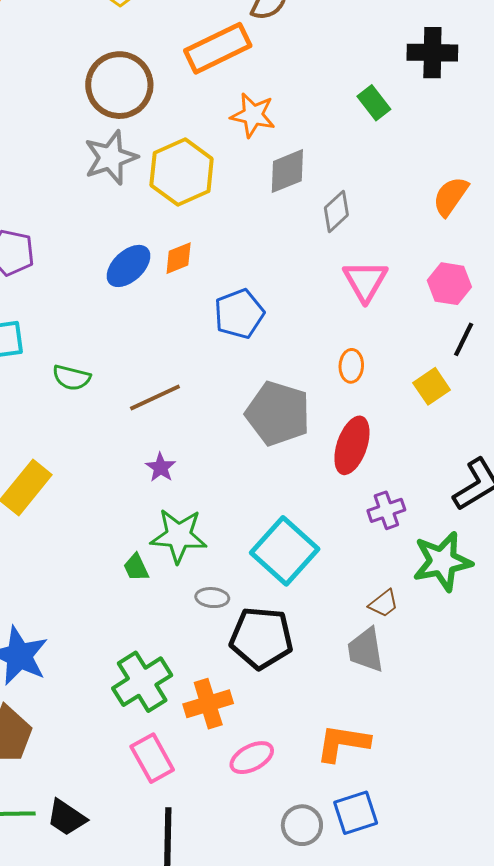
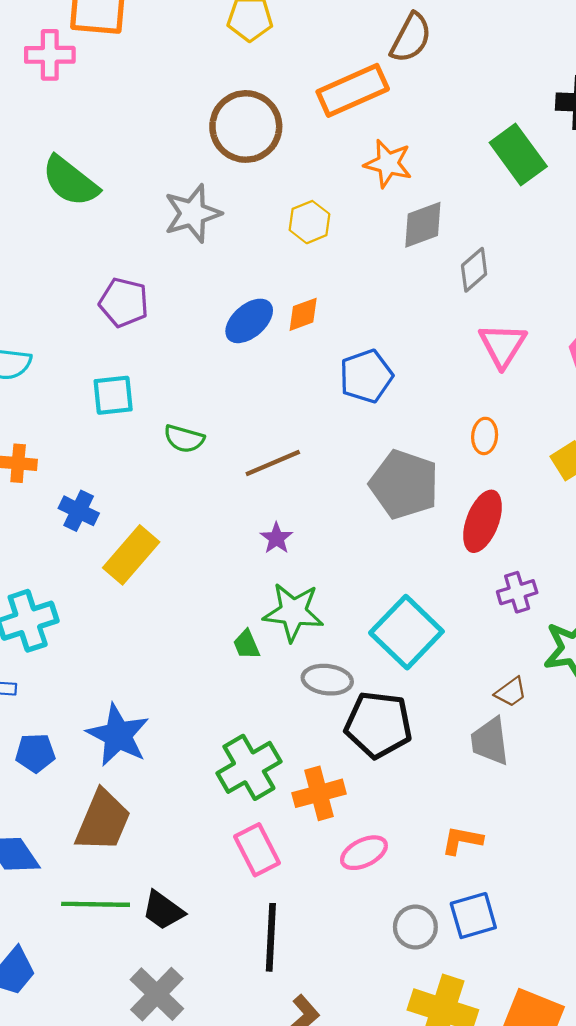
green rectangle: (374, 103) -> (518, 155), size x1.6
gray star: (111, 158) -> (193, 213), moved
yellow hexagon: (182, 172) -> (309, 222), size x0.6
gray ellipse: (212, 598) -> (327, 680), size x1.4
orange L-shape: (343, 743) -> (462, 840), size x0.7

